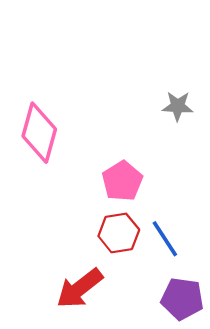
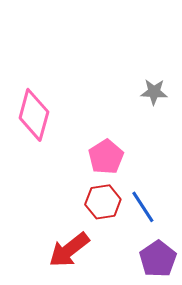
purple pentagon: (182, 299) -> (158, 259), turned 30

